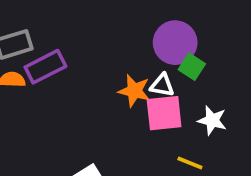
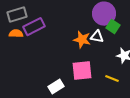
pink square: (164, 113) -> (82, 71), moved

